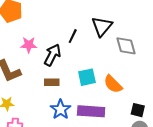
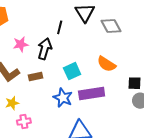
cyan square: (87, 77) -> (72, 71), moved
brown rectangle: (52, 82) -> (35, 76), moved

